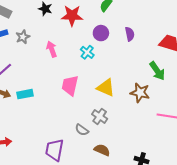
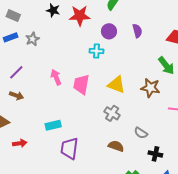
pink arrow: (52, 49) -> (56, 77), moved
cyan cross: (87, 52) -> (97, 51), turned -32
cyan rectangle: (25, 94) -> (53, 125), moved
gray semicircle: (82, 130) -> (141, 133), moved

